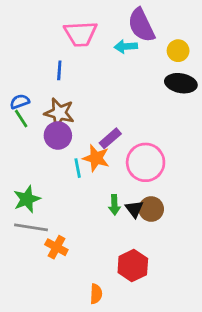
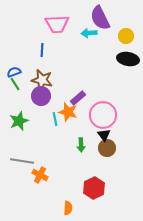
green star: (27, 199) -> (19, 121), moved
black triangle: (134, 209) -> (104, 135), moved

